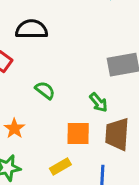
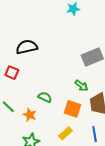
green semicircle: (45, 90) -> (45, 97), moved
orange square: (78, 134) -> (72, 109), turned 30

